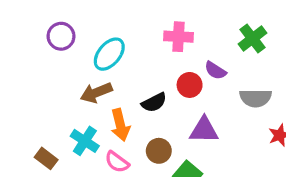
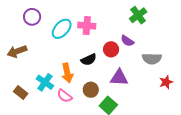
pink cross: (178, 37) -> (87, 26), moved
green cross: (253, 38) -> (138, 15), moved
brown arrow: (96, 93) -> (17, 51), moved

